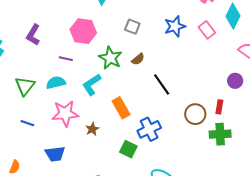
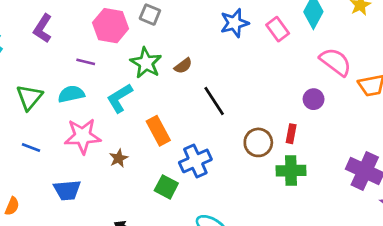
gray square: (132, 27) -> (150, 15), moved

